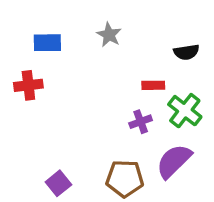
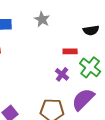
purple cross: (141, 122) -> (62, 74), turned -32

